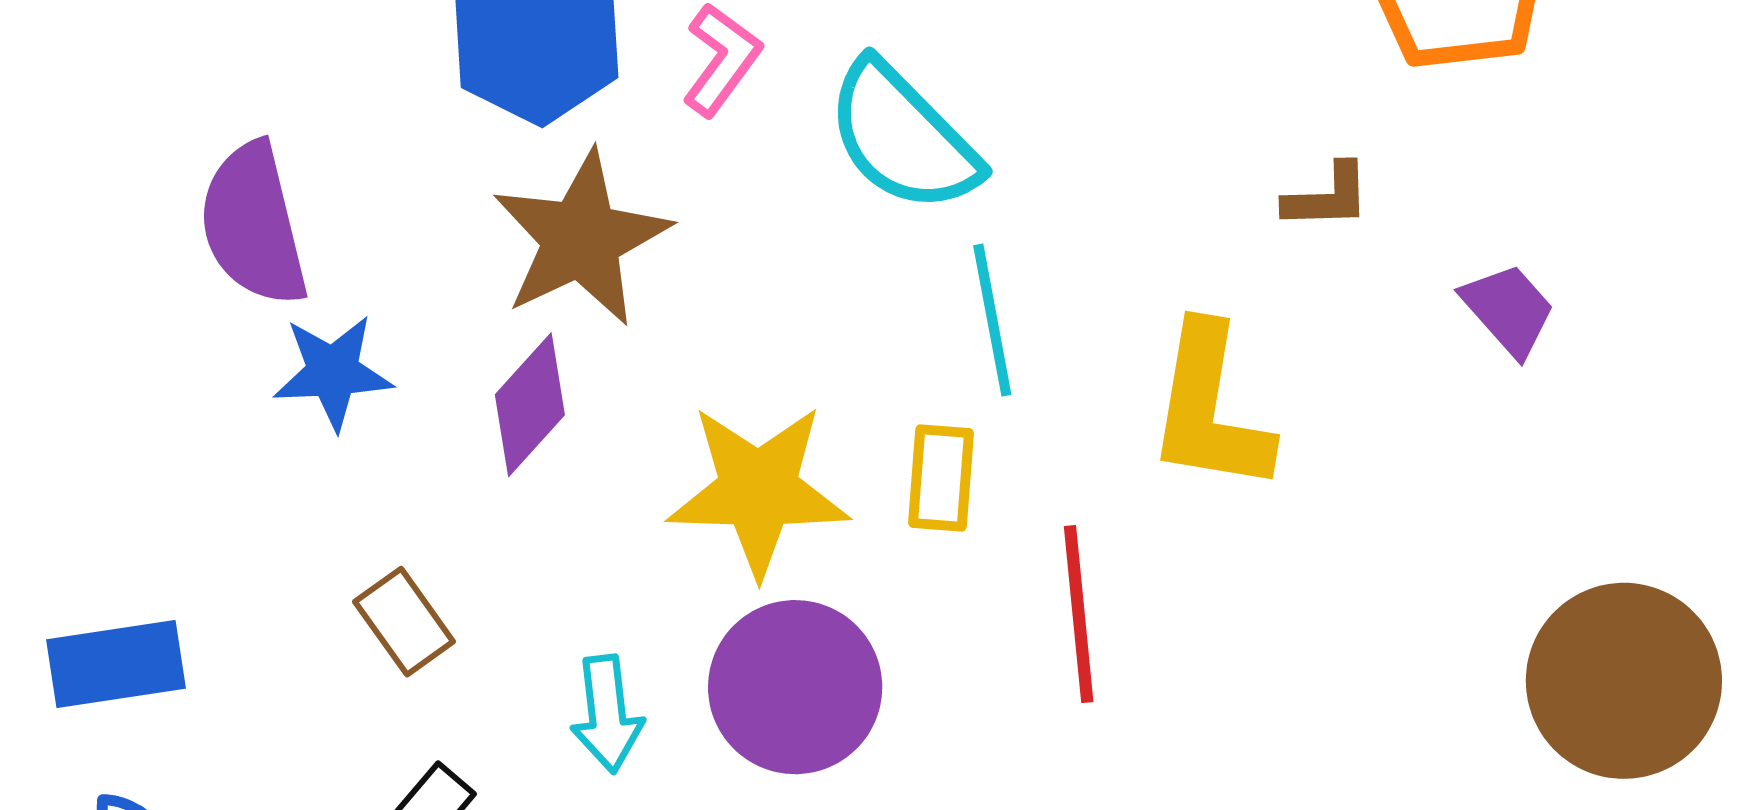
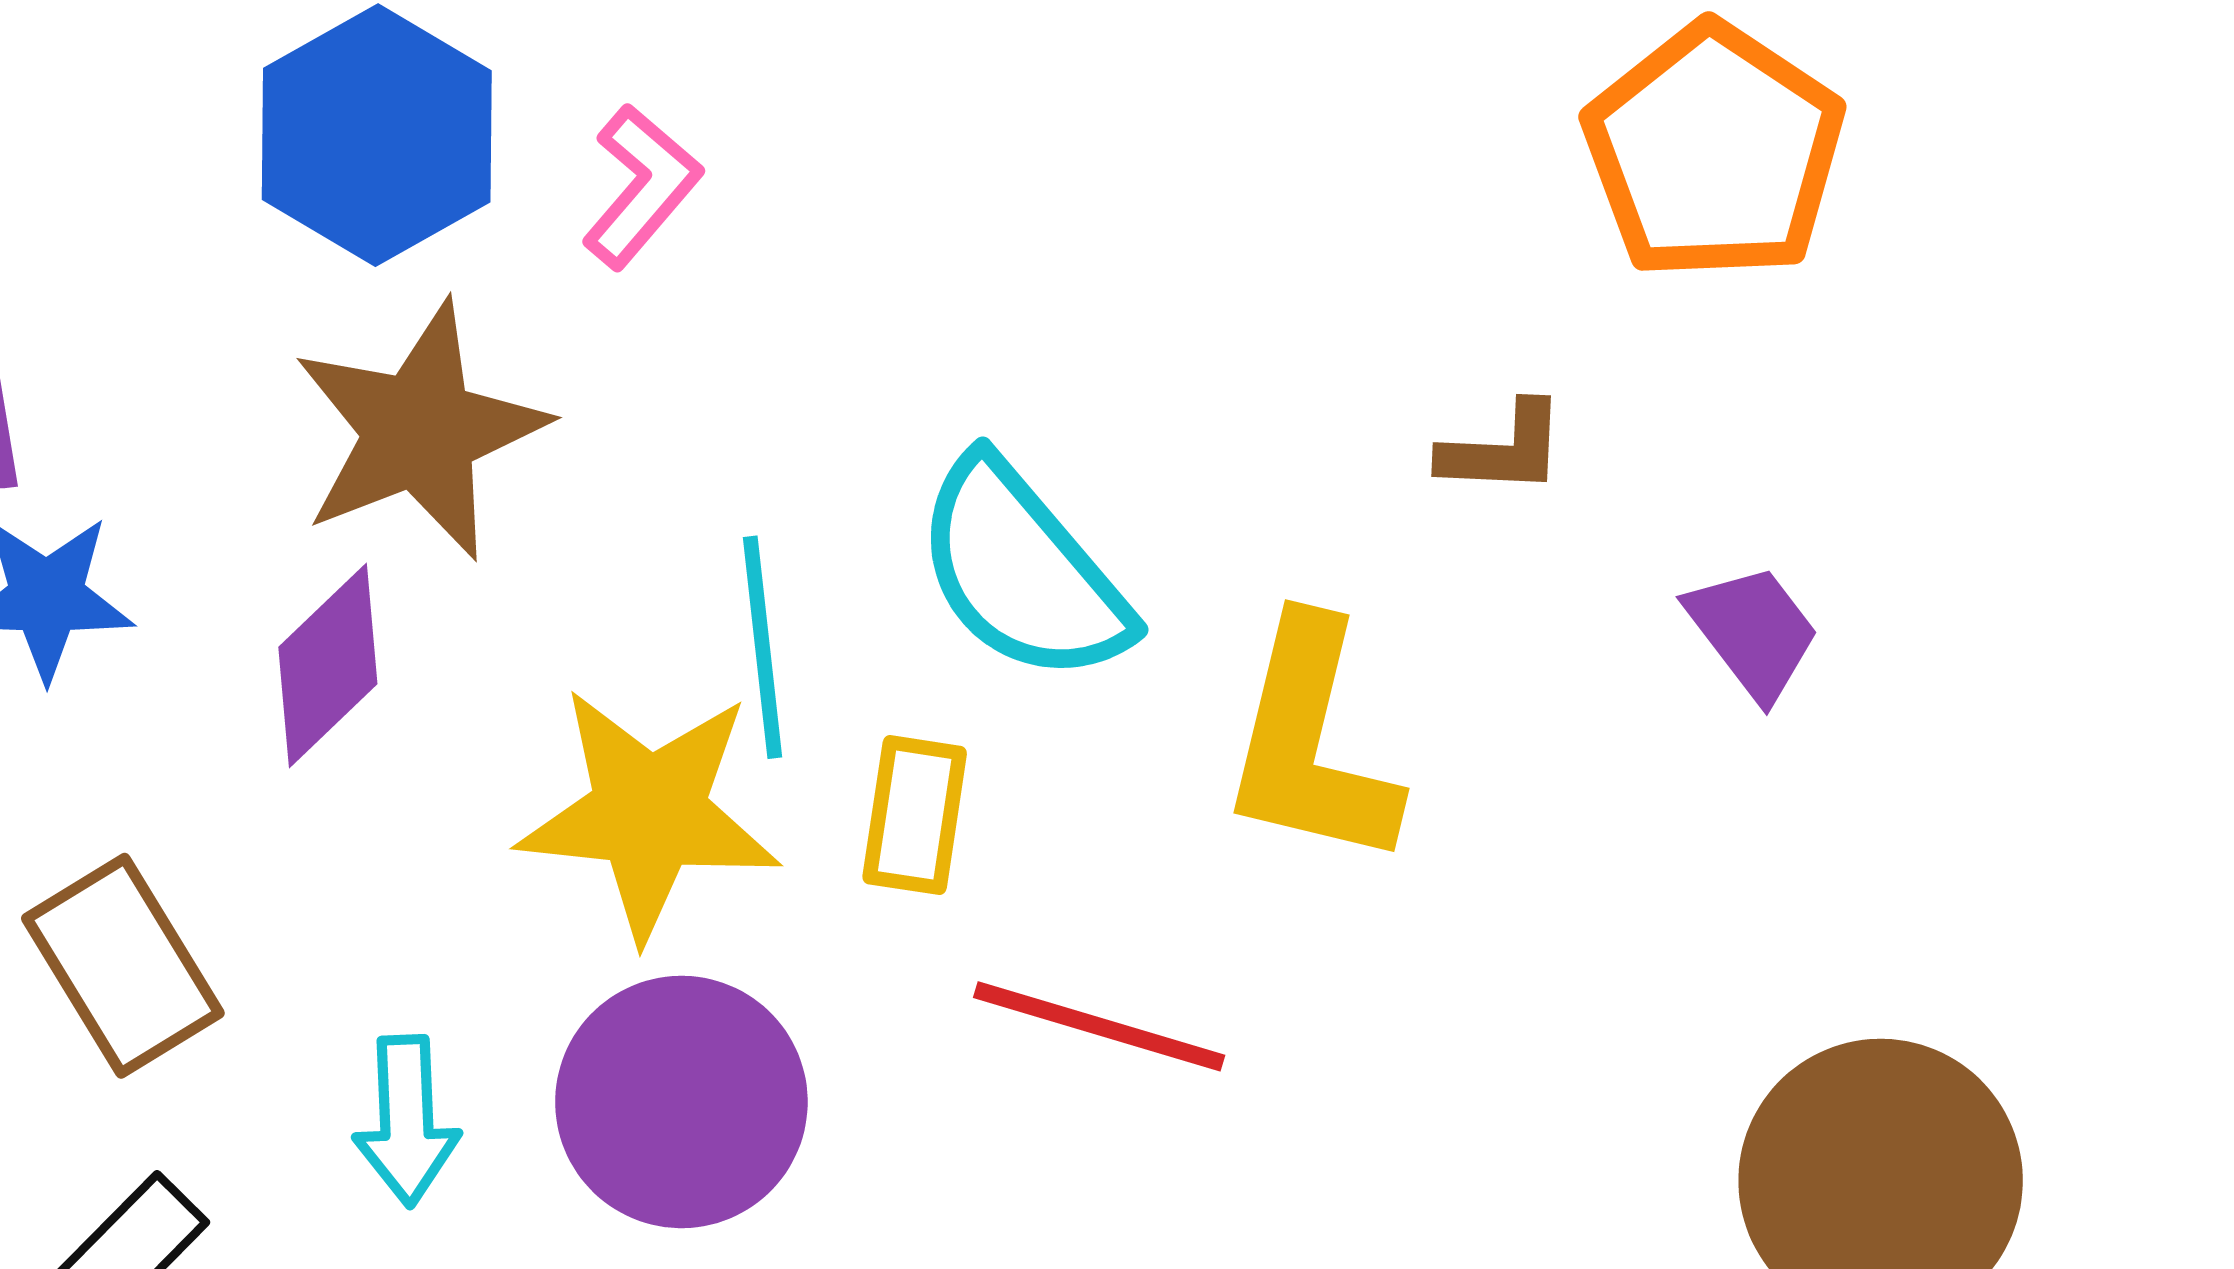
cyan semicircle: (903, 137) -> (1022, 571), moved
cyan line: (992, 320) -> (763, 647), moved
red line: (1079, 614) -> (1099, 1026), turned -72
brown rectangle: (404, 622) -> (123, 966), size x1.4

